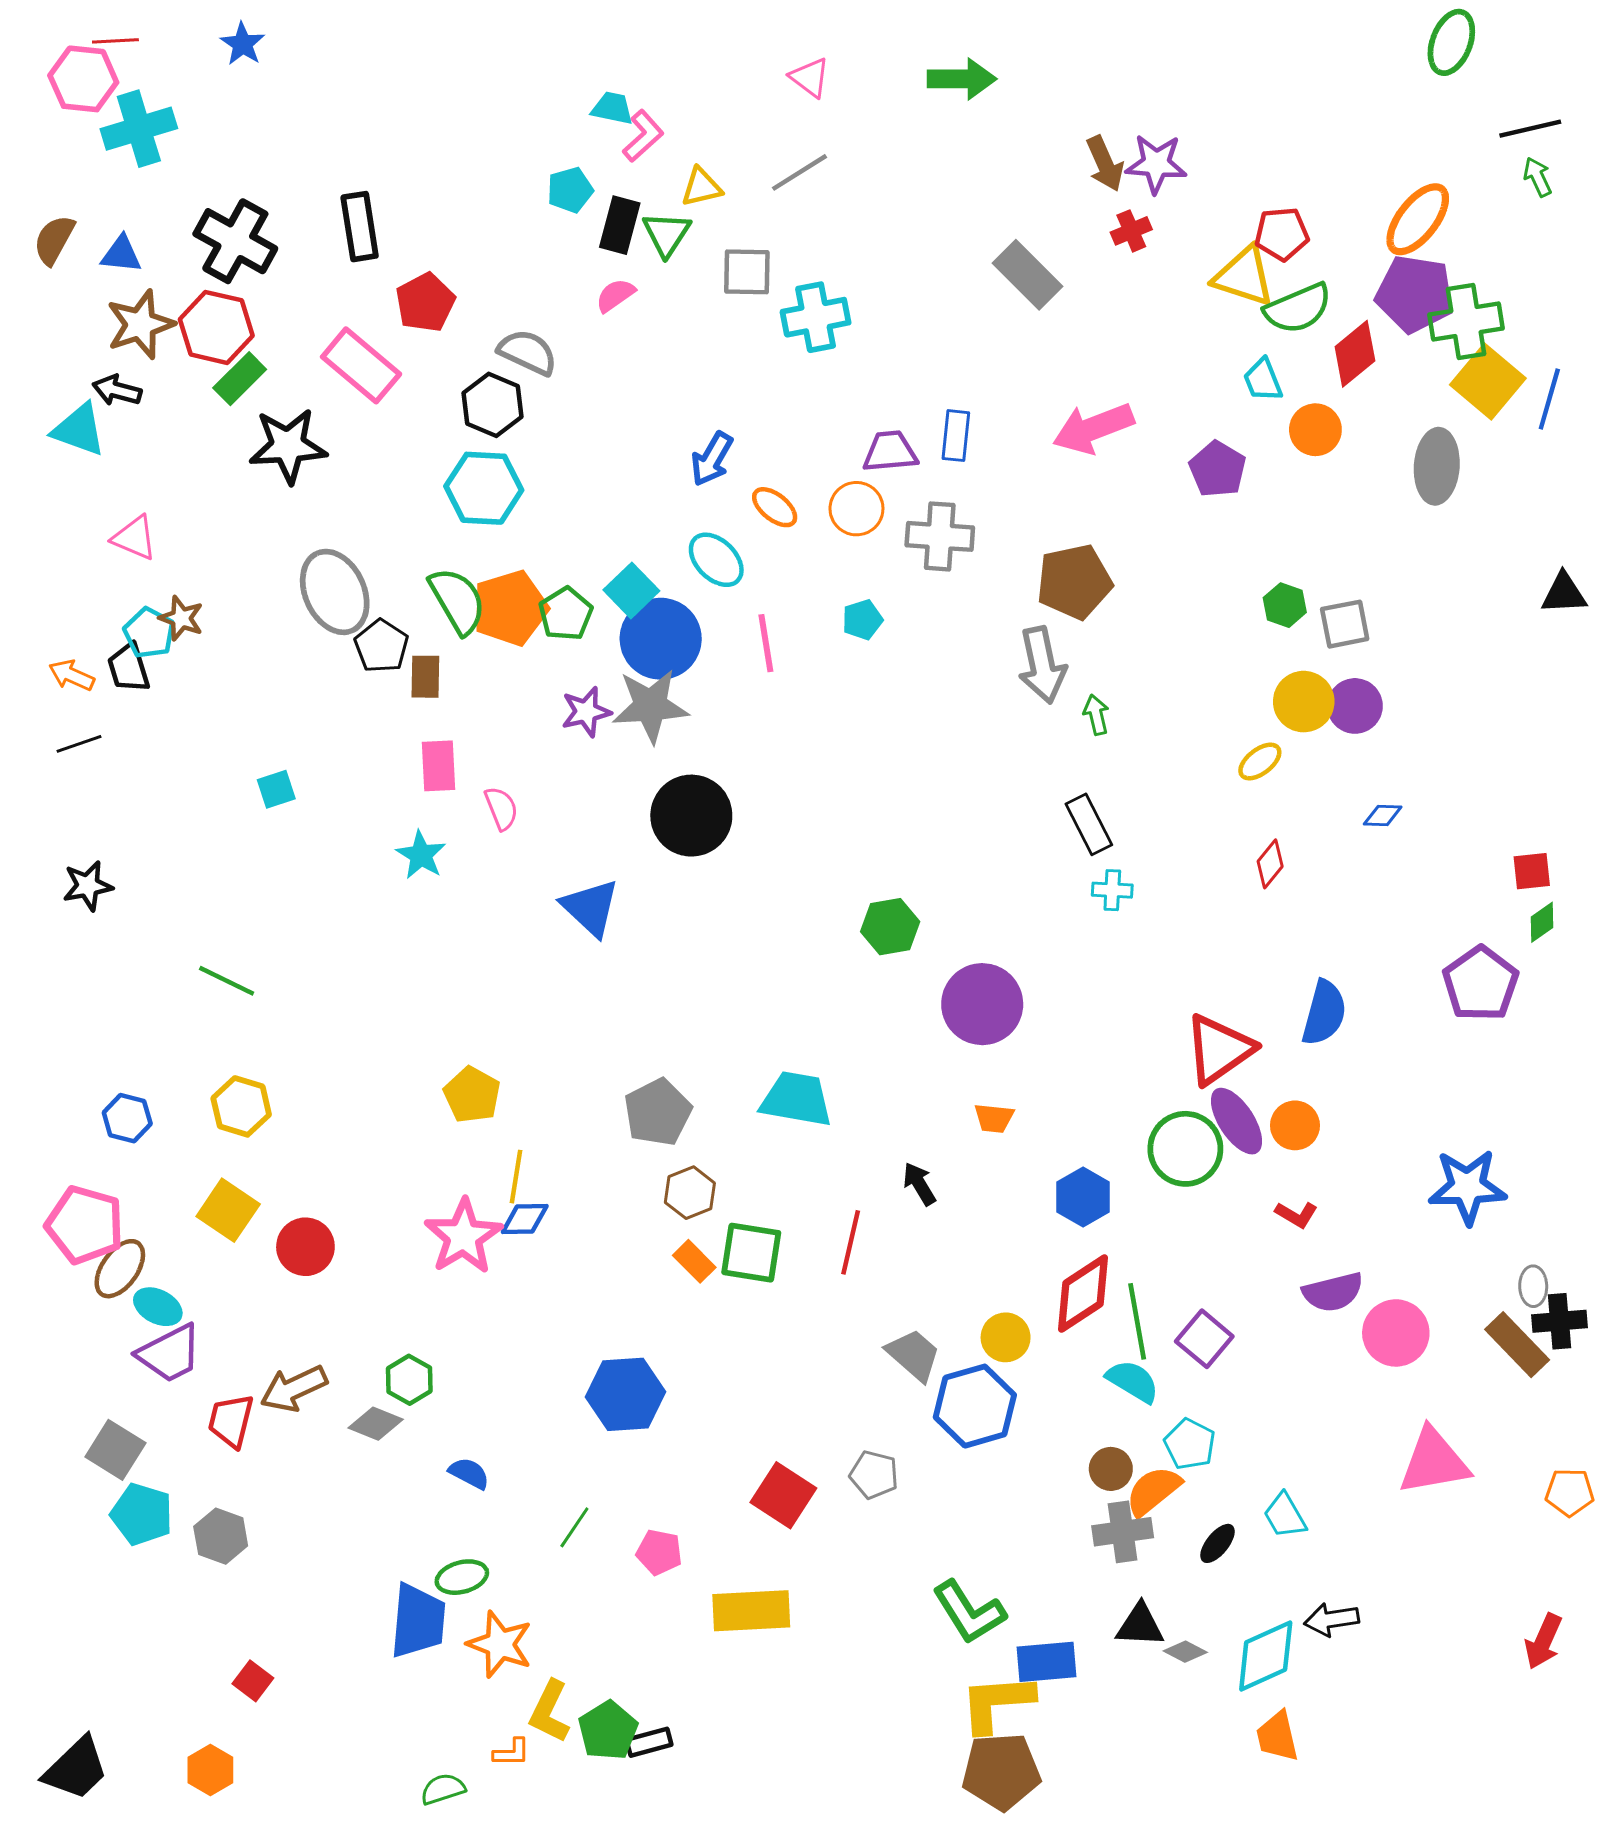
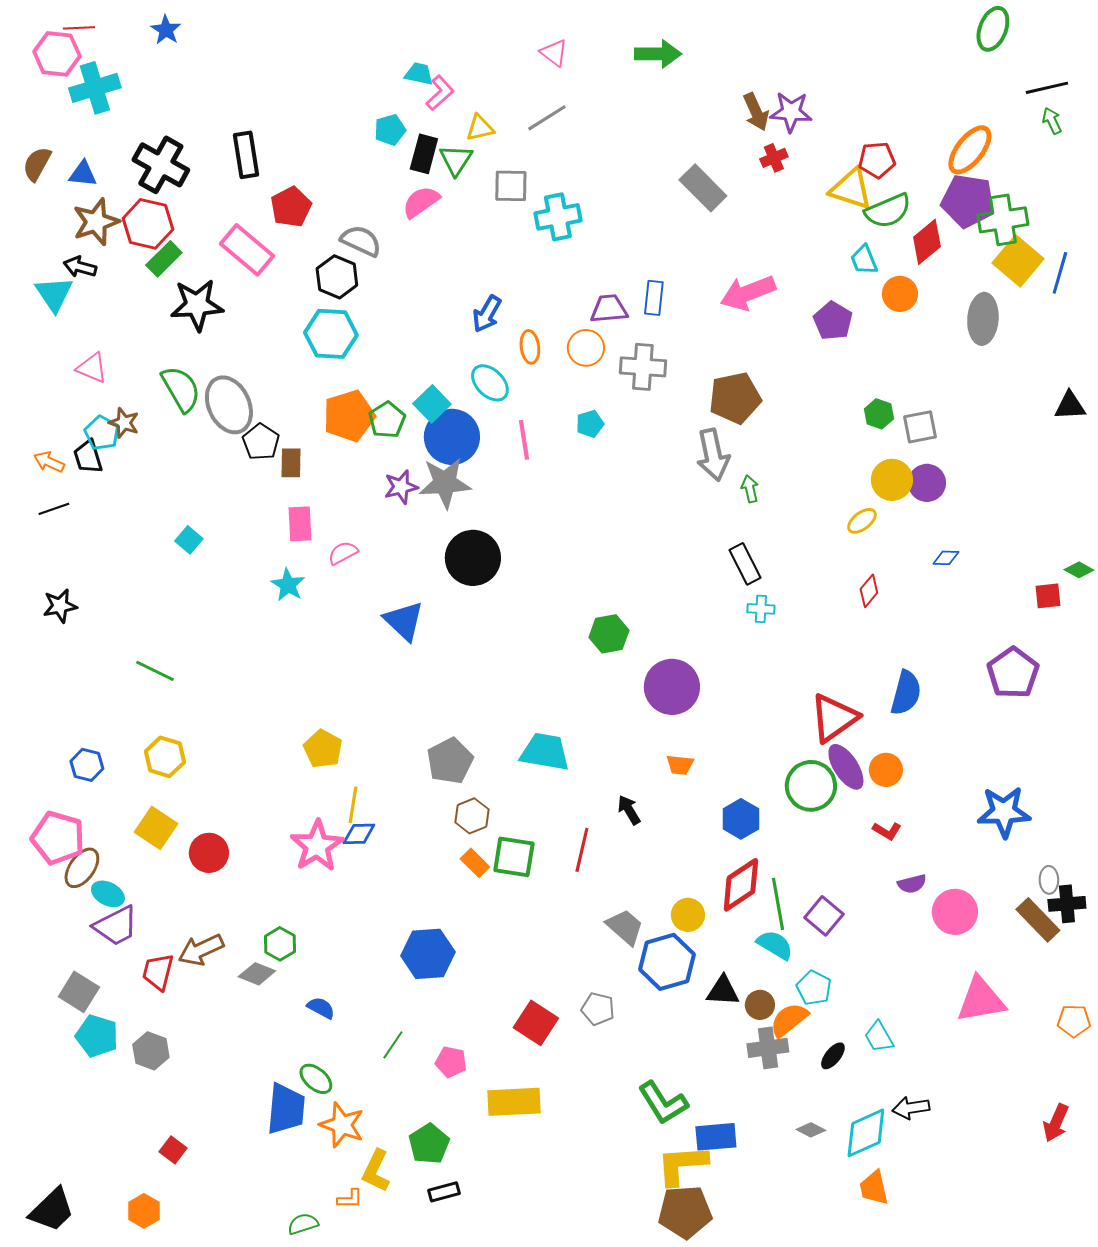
pink semicircle: (615, 295) -> (421, 202), size x1.4
cyan triangle: (79, 430) -> (54, 294), turned 36
orange ellipse: (775, 507) -> (530, 347), turned 44
green semicircle: (457, 601) -> (181, 389), moved
cyan square: (276, 789) -> (189, 540), turned -32
pink semicircle: (501, 808) -> (343, 553), turned -96
green diamond: (1542, 922) -> (1079, 570), moved, turned 64
purple semicircle: (1333, 1292) -> (912, 884), size x0.7
green ellipse: (462, 1577) -> (316, 1079), turned 56
black triangle: (1140, 1625) -> (723, 991), moved
green pentagon: (608, 1731) -> (429, 1144), moved

